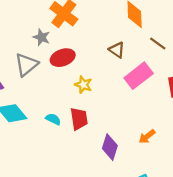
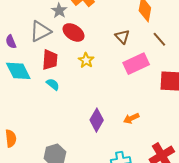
red ellipse: (63, 58) -> (74, 32), turned 40
red trapezoid: (79, 119) -> (50, 60), moved

